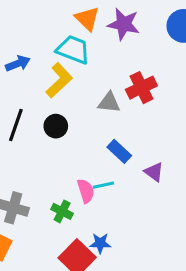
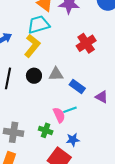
cyan trapezoid: (73, 49) -> (39, 25), turned -30
gray triangle: (109, 103) -> (56, 74), moved
blue star: (100, 243) -> (73, 140), moved

